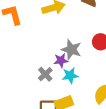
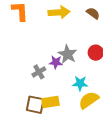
cyan star: (70, 75) -> (80, 83), moved

